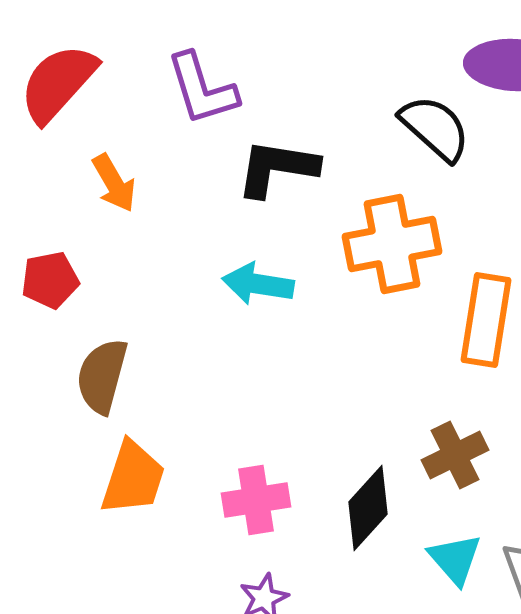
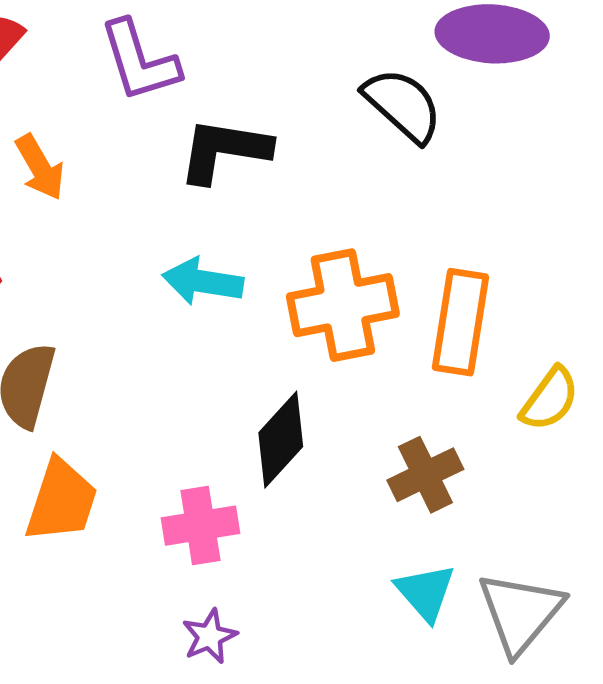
orange cross: (392, 244) -> (343, 305), moved
black diamond: (368, 508) -> (281, 440), moved

